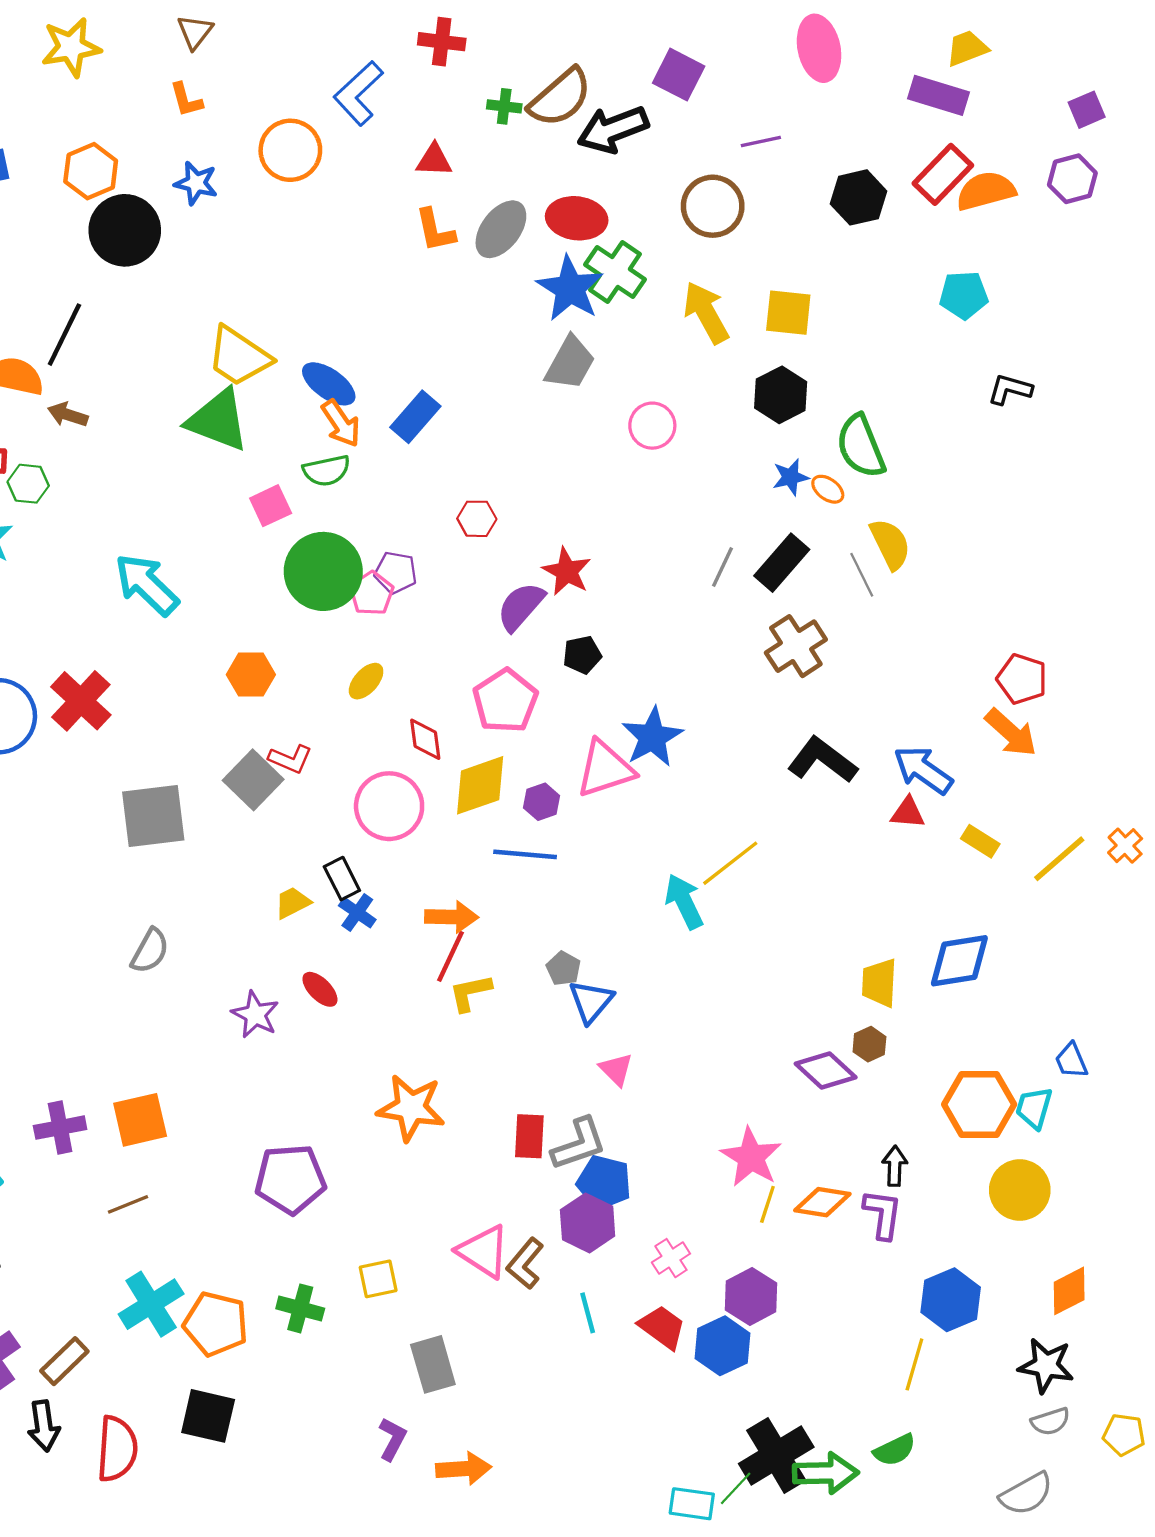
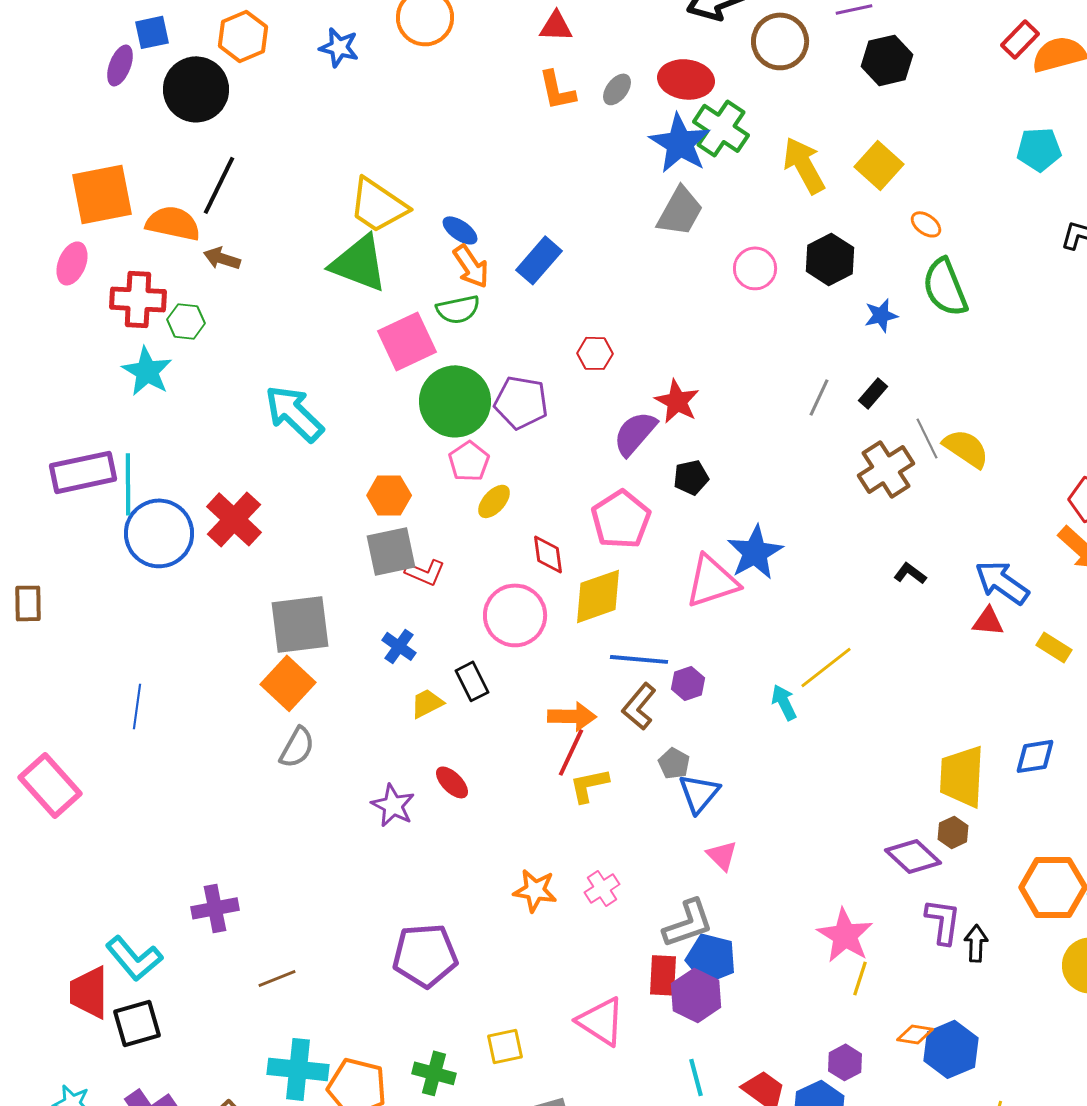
red rectangle: (943, 174) -> (1020, 39), size x0.7
black hexagon: (859, 197) -> (887, 60), moved
brown circle: (713, 206) -> (780, 41), moved
gray ellipse: (501, 229) -> (617, 89), size x0.6
black circle: (125, 230) -> (196, 89), moved
yellow square: (788, 313) -> (879, 165), turned 36
blue ellipse: (329, 384) -> (460, 230), size x0.7
black hexagon: (781, 395) -> (830, 259), moved
orange ellipse: (828, 489) -> (926, 224), moved
pink square: (271, 506) -> (407, 341), size x1.5
yellow semicircle: (890, 544) -> (966, 448), moved, turned -30
black rectangle: (782, 563) -> (873, 393), size x0.6
purple pentagon: (396, 573) -> (521, 402), size x1.4
gray line: (862, 575) -> (927, 438), moved
pink pentagon: (372, 593) -> (469, 461), moved
black L-shape: (822, 760) -> (910, 573), size x0.5
gray square: (253, 780) -> (391, 551), moved, turned 34
purple hexagon: (542, 802) -> (688, 683), moved
cyan arrow: (684, 902) -> (784, 702), size x0.7
blue cross: (357, 913) -> (399, 646), moved
blue diamond: (959, 961) -> (1035, 756), size x0.7
yellow trapezoid: (879, 983) -> (962, 776), size x1.4
orange star: (411, 1108) -> (535, 890), size x0.7
orange square: (140, 1120) -> (288, 683), moved, turned -34
red rectangle: (529, 1136) -> (663, 975), moved
orange diamond: (822, 1202) -> (915, 1034), moved, size x0.7
purple L-shape: (883, 1214) -> (943, 921), moved
pink cross: (671, 1258) -> (602, 888), moved
brown L-shape: (525, 1264) -> (639, 706), moved
purple hexagon: (751, 1296) -> (845, 1062), size x0.7
blue hexagon: (951, 1300) -> (951, 1049), moved
cyan cross: (151, 1304) -> (298, 1069), turned 38

